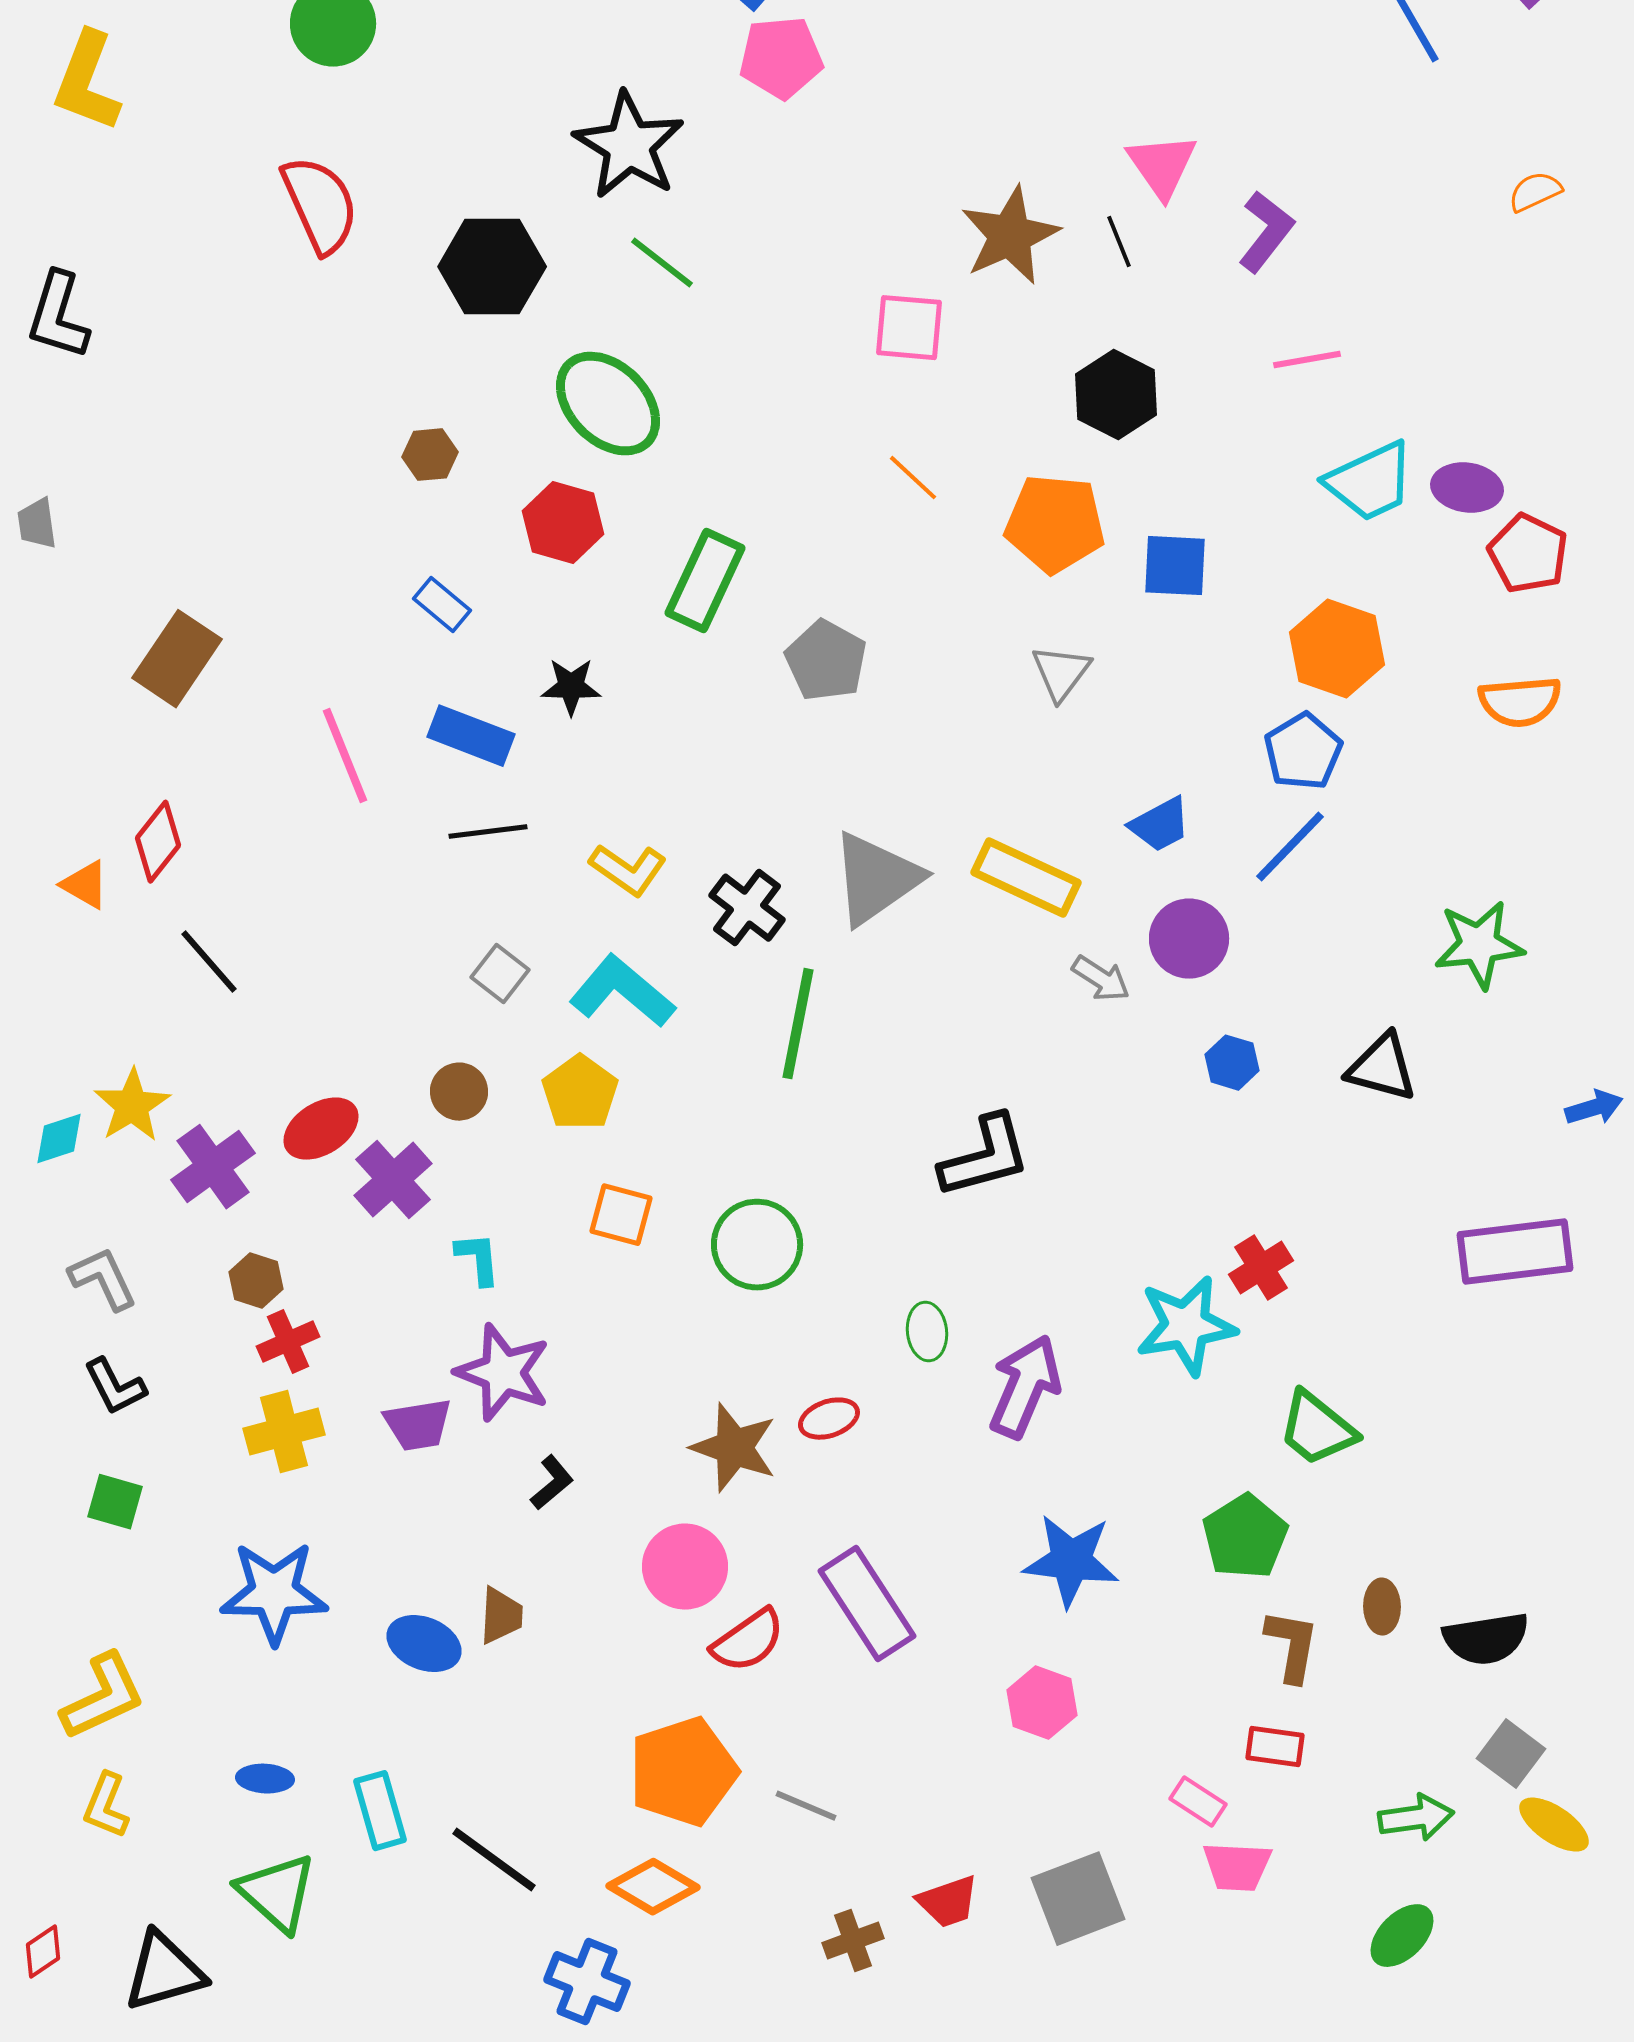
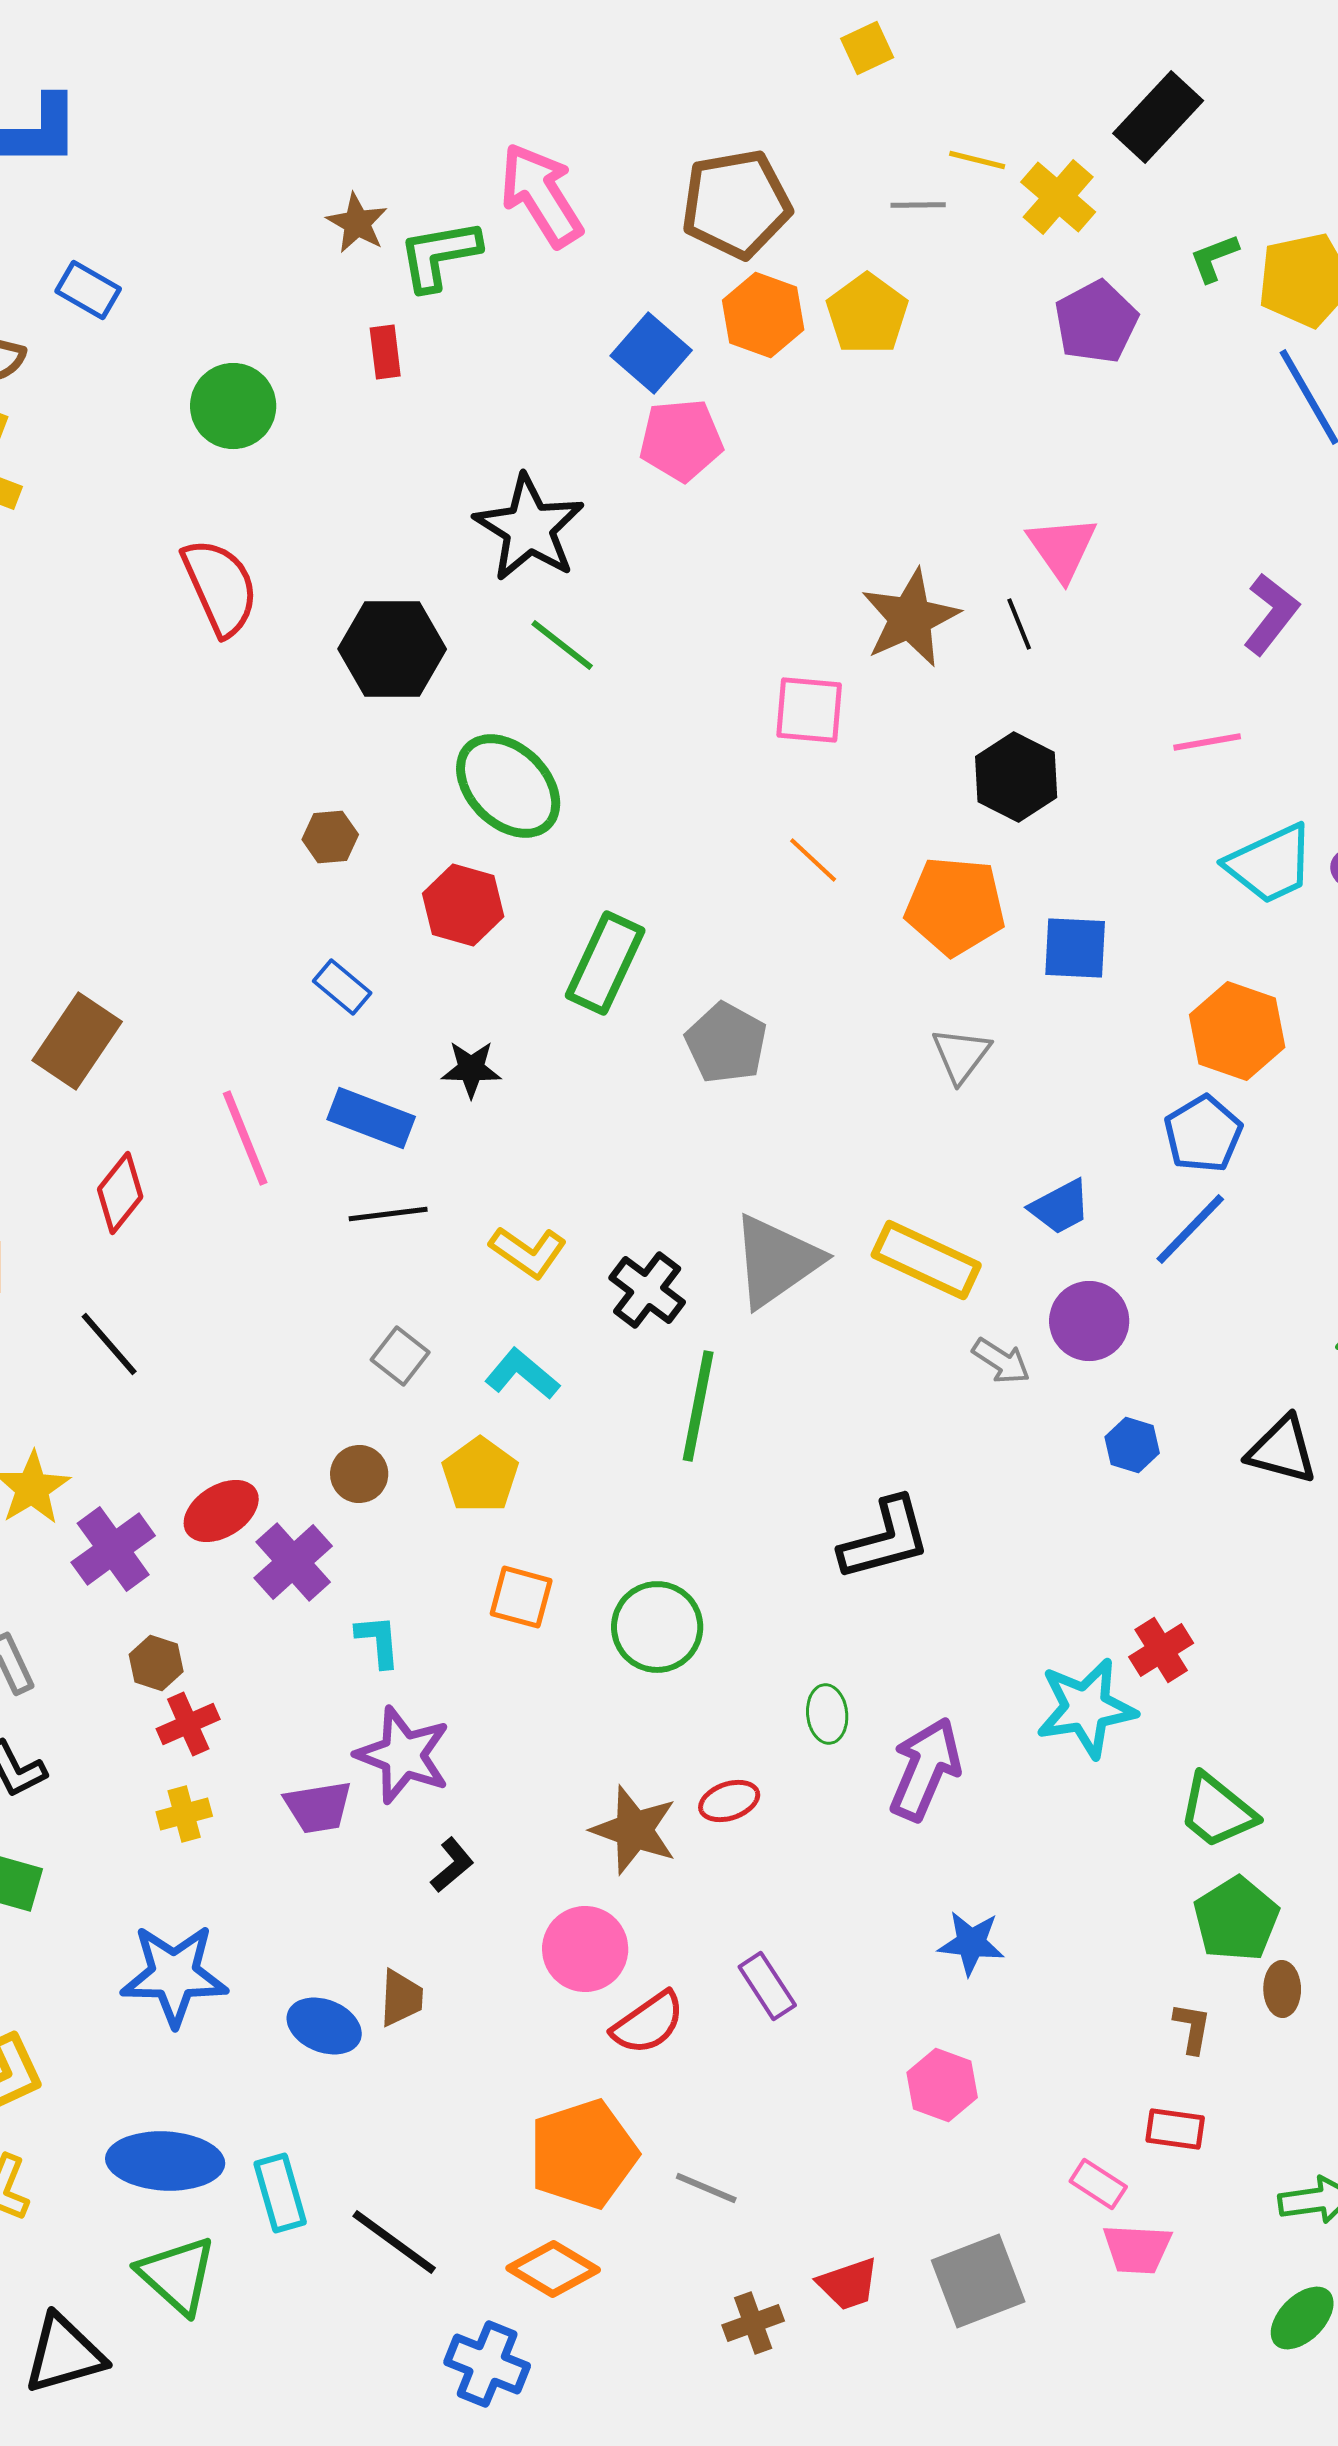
purple L-shape: (1266, 232) -> (1271, 614), moved
red diamond: (158, 842) -> (120, 1193), moved
cyan L-shape: (622, 992) -> (522, 1374), size x0.7
yellow cross: (284, 1432) -> (184, 1814), size x0.7
green pentagon: (1245, 1537) -> (1236, 1919), moved
blue star: (1071, 1561) -> (971, 1943), size x0.7
purple rectangle: (867, 1604) -> (767, 1986), size x0.6
brown L-shape: (1292, 1646) -> (1192, 2028), size x0.7
blue ellipse: (265, 1779) -> (165, 2161), size x2.0

